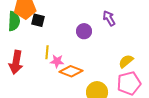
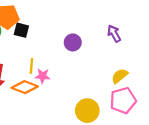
purple arrow: (109, 18) -> (114, 34), moved
orange diamond: (71, 71) -> (25, 87), moved

